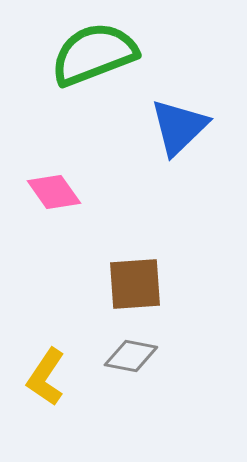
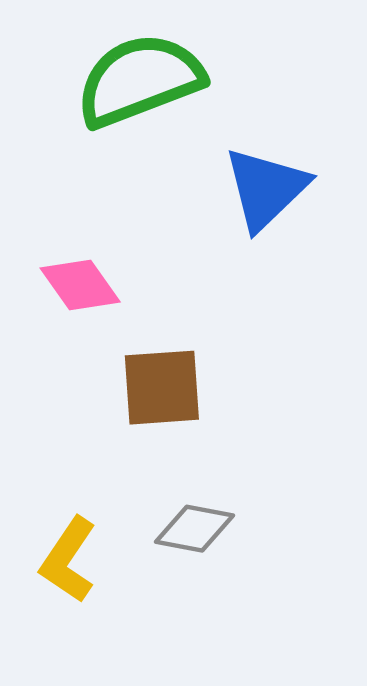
brown square: (135, 284) -> (162, 388), moved

